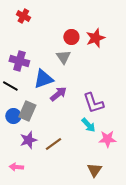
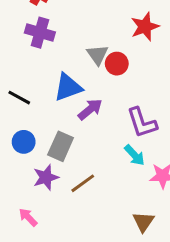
red circle: (71, 37) -> (117, 64), moved
purple cross: (19, 61) -> (40, 33), moved
gray rectangle: (27, 111) -> (61, 146), moved
pink arrow: (16, 167) -> (28, 217), turned 40

